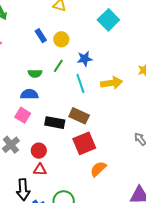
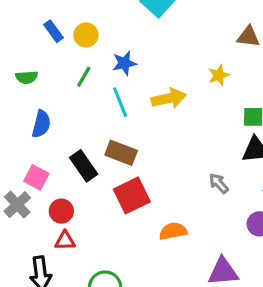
green semicircle: (35, 74) -> (27, 77), moved
blue semicircle: (29, 94) -> (41, 124), turned 108
pink square: (23, 115) -> (36, 177), moved
black rectangle: (55, 123) -> (84, 166), turned 48
orange semicircle: (98, 169) -> (173, 231), moved, turned 36

